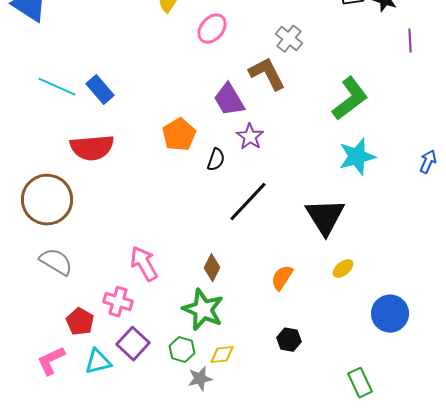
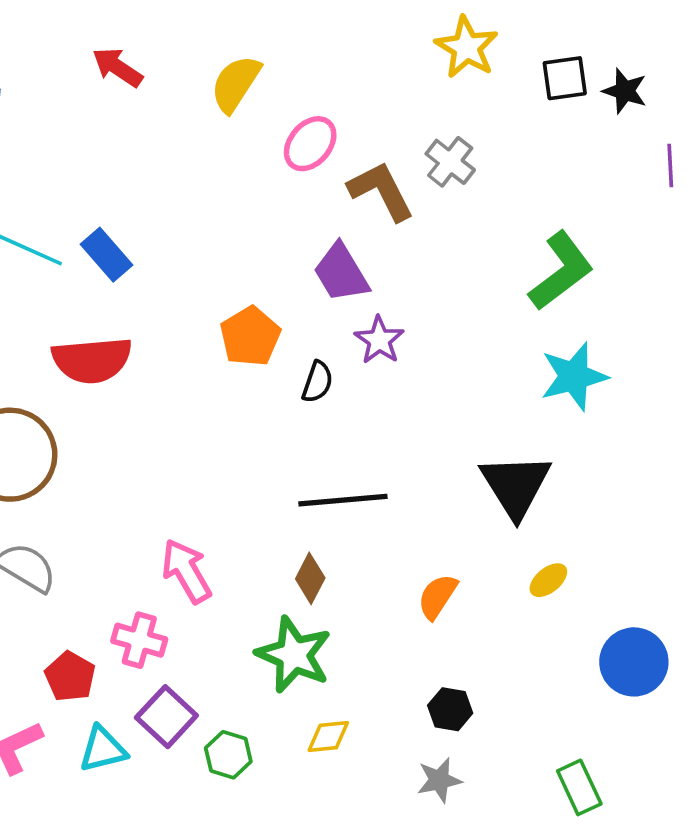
brown L-shape: (267, 74) -> (381, 191), moved
black line: (248, 202) -> (343, 500), moved, turned 42
green hexagon: (182, 350) -> (228, 755), moved
gray star: (200, 379) -> (439, 780), moved

